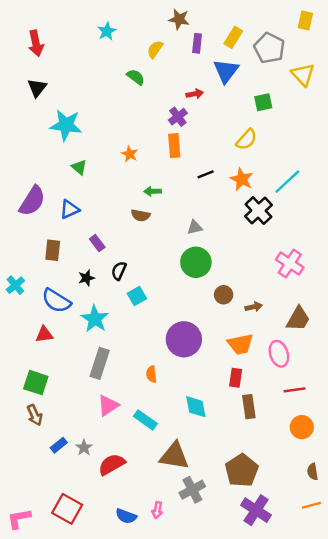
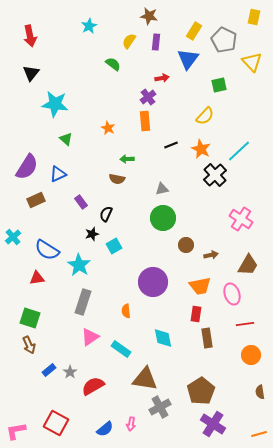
purple rectangle: (197, 43) -> (156, 42), moved
brown rectangle: (53, 250) -> (36, 200), moved, turned 60
black semicircle: (119, 271) -> (106, 214), moved
black star: (86, 278) -> (92, 234), moved
orange line: (311, 505) -> (259, 434), moved
blue semicircle: (126, 516) -> (105, 429), turned -60

